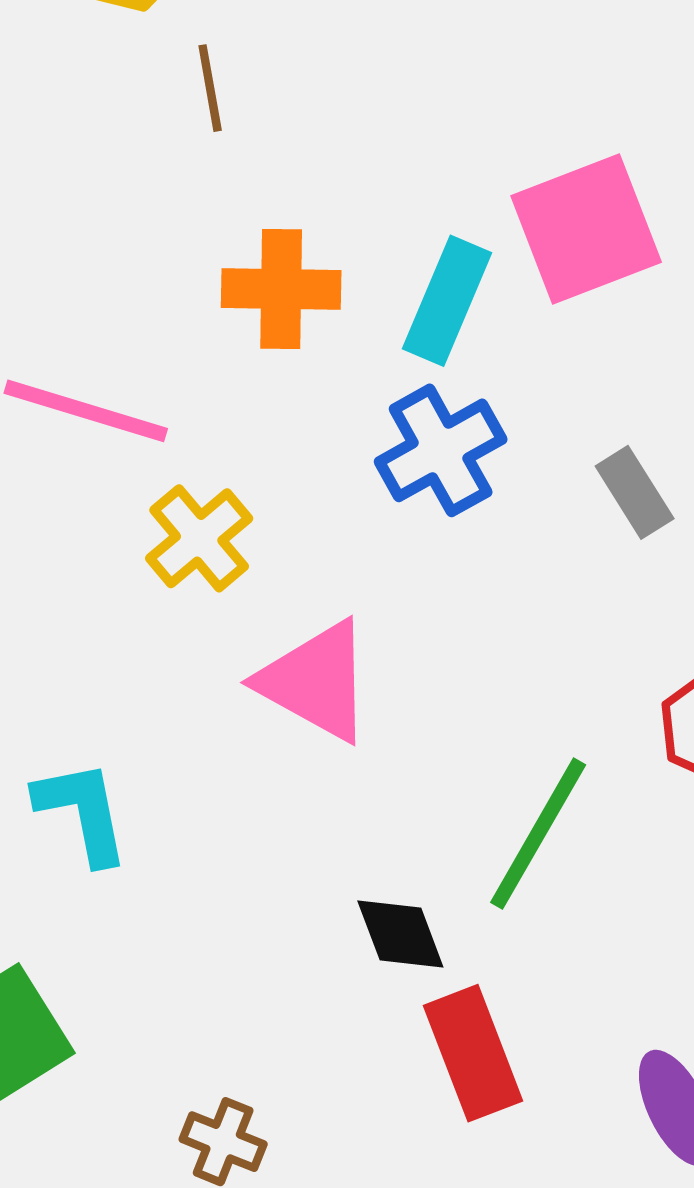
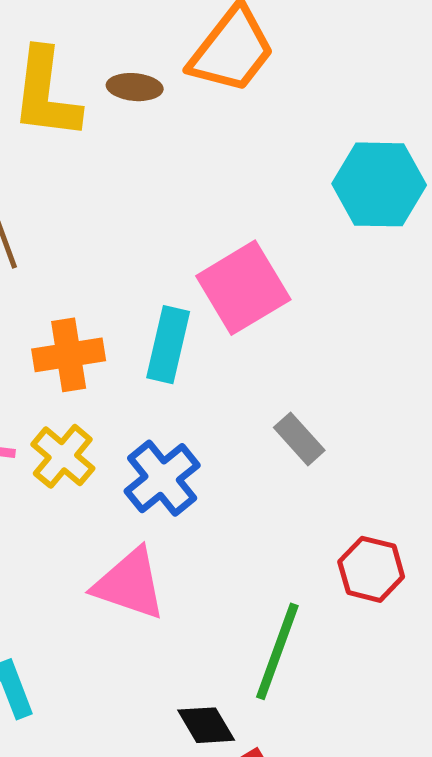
blue cross: (441, 450) -> (162, 478), moved
yellow cross: (199, 538) -> (63, 456), moved

